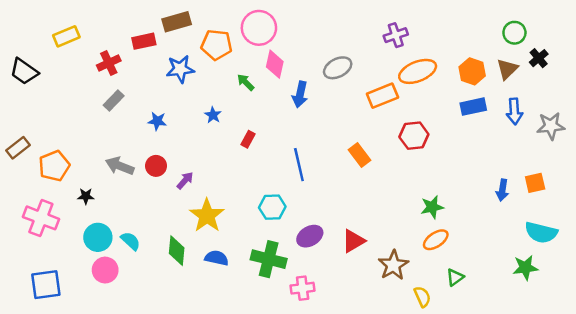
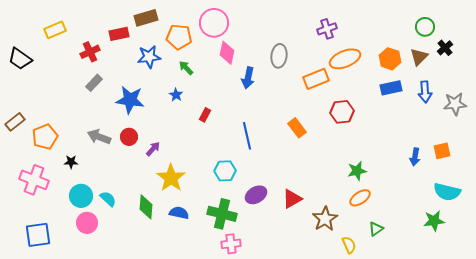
gray ellipse: (338, 68) -> (279, 56), turned -55
green arrow: (246, 82) -> (186, 68), moved
blue star: (157, 121) -> (130, 100), size x1.8
pink cross: (303, 288) -> (231, 244), moved

